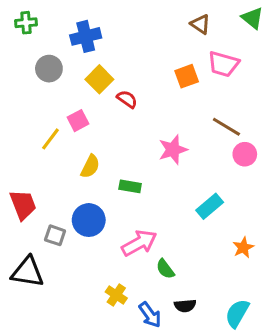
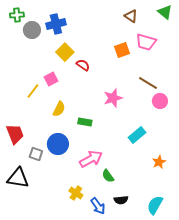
gray circle: (49, 69) -> (32, 30), moved

